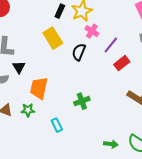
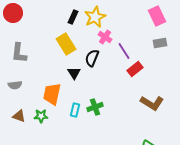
purple line: (111, 45) -> (124, 51), turned -72
black triangle: (19, 67) -> (74, 73), moved
cyan rectangle: (57, 125) -> (75, 110), moved, turned 40

